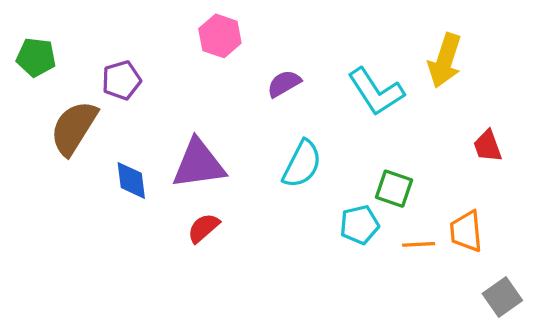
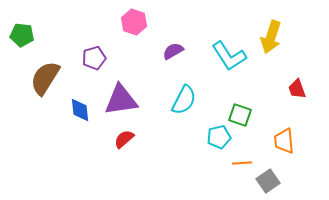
purple pentagon: (121, 80) -> (94, 58), moved
orange line: (419, 244) -> (242, 163), moved
gray square: (502, 297) -> (268, 181), moved

